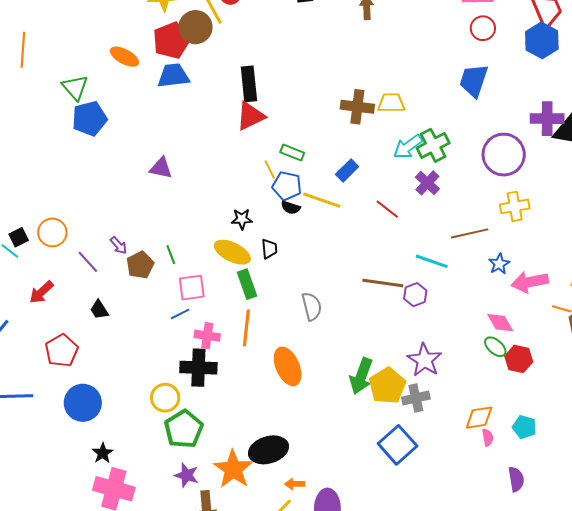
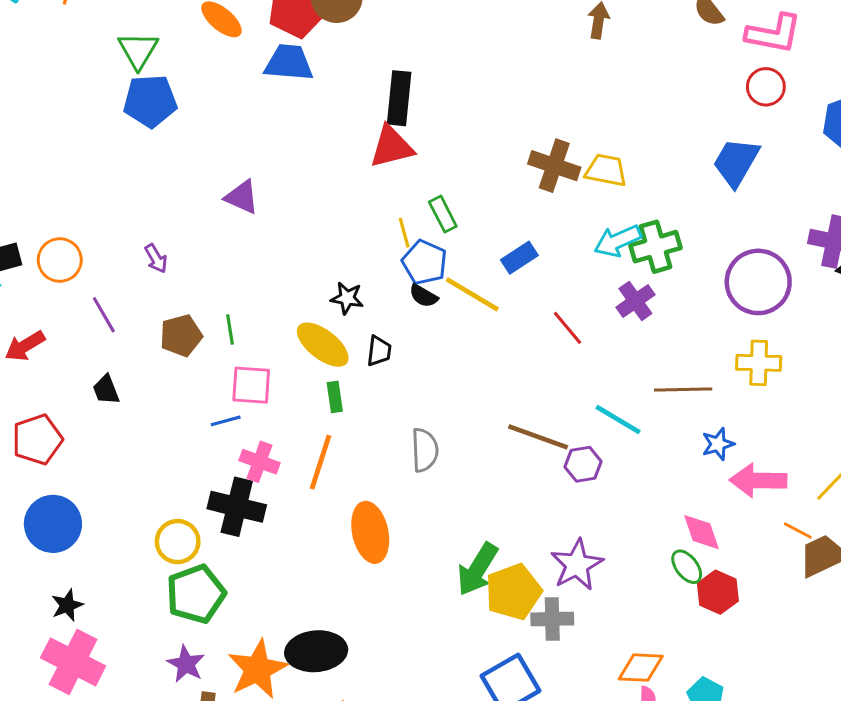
green rectangle: (292, 152) -> (443, 214), turned 30
purple arrow: (119, 245) -> (156, 258), moved
green rectangle: (247, 284) -> (335, 397), size x0.7

